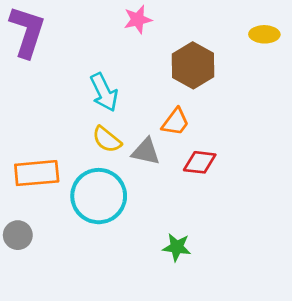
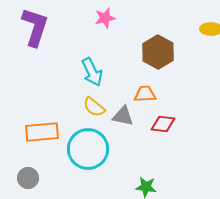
pink star: (138, 19) -> (105, 18), moved
orange trapezoid: (175, 122) -> (145, 94), turned -130

